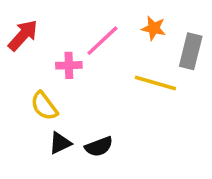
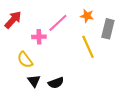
yellow line: (155, 83) -> (88, 47), turned 50
black triangle: (60, 143) -> (34, 81), turned -40

